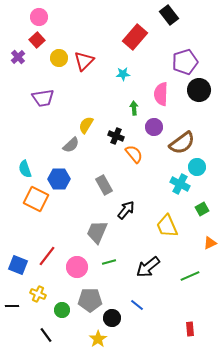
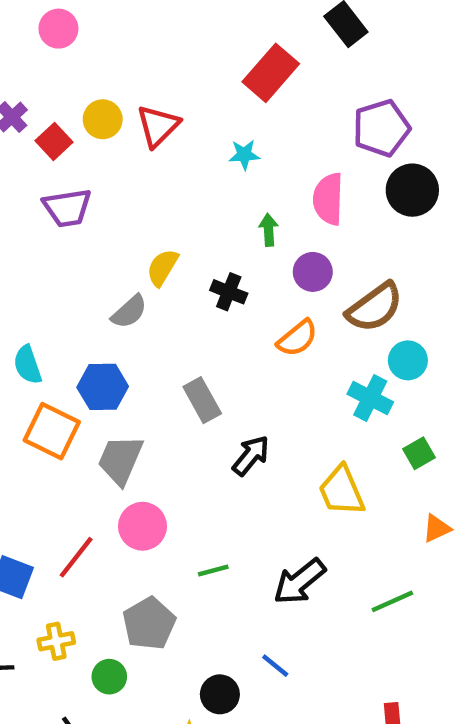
red square: (37, 40) -> (54, 141), moved
orange semicircle: (134, 154) -> (297, 338), moved, turned 90
gray trapezoid: (97, 232) -> (120, 460), moved
pink circle: (77, 267) -> (142, 526), moved
yellow cross: (38, 294) -> (56, 641), turned -35
gray pentagon: (90, 300) -> (149, 624), moved, turned -30

